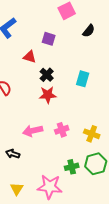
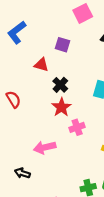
red star: (48, 95) -> (61, 107), turned -30
pink cross: (62, 130) -> (77, 127), moved

